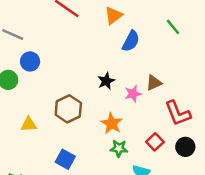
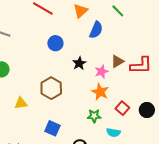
green line: (173, 27) -> (118, 11), moved
blue circle: (30, 61) -> (55, 43), moved
red L-shape: (178, 113) -> (141, 65), moved, turned -65
orange star: (112, 123) -> (100, 92), moved

